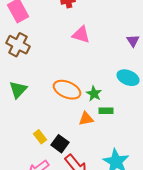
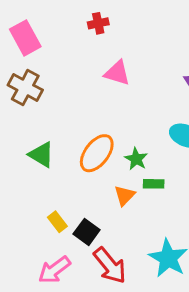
green triangle: (18, 90) -> (41, 155), moved, turned -42
orange ellipse: (67, 90) -> (97, 153), turned -76
orange triangle: (86, 119) -> (124, 195), turned -35

